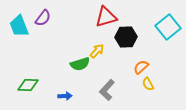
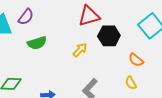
green semicircle: (80, 64) -> (37, 43), moved
orange semicircle: (141, 67) -> (136, 60), moved, turned -98

